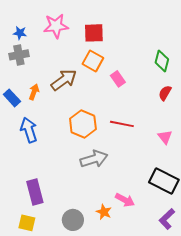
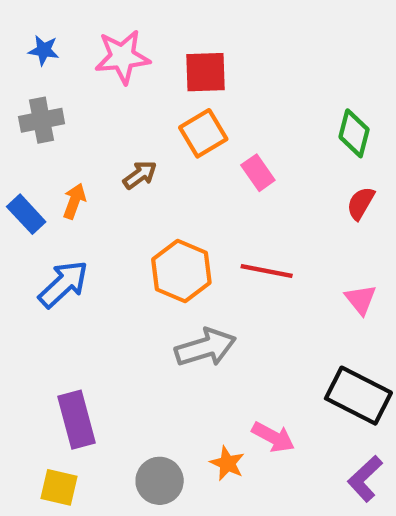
blue star: (20, 33) -> (44, 50), moved
orange square: (93, 61) -> (203, 133), turned 30
brown arrow: (64, 80) -> (140, 175), size x0.6
blue arrow: (29, 130) -> (63, 284), turned 65

